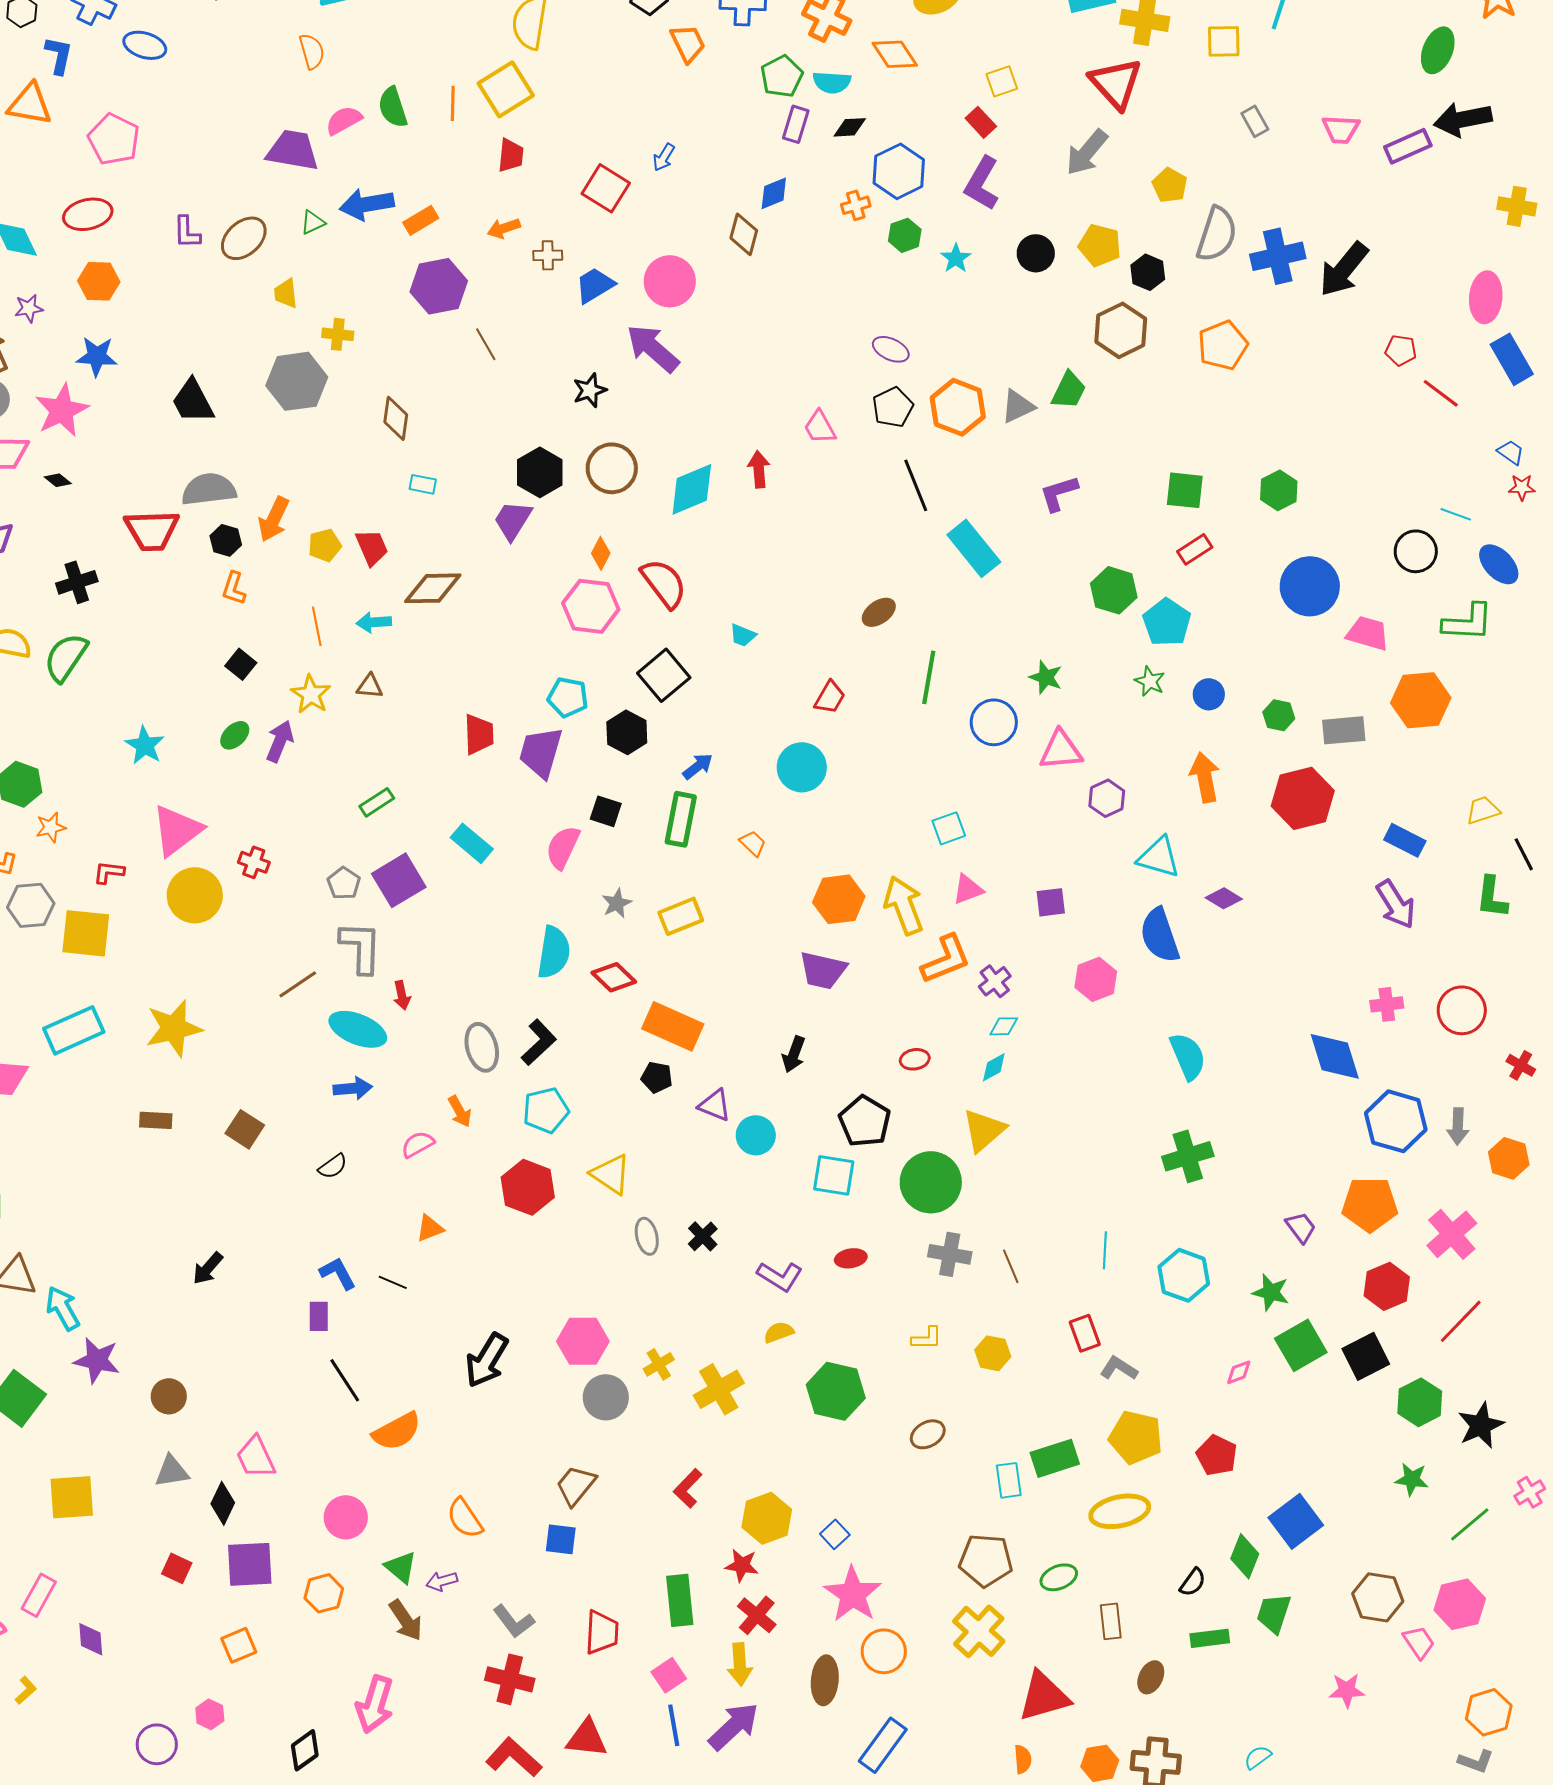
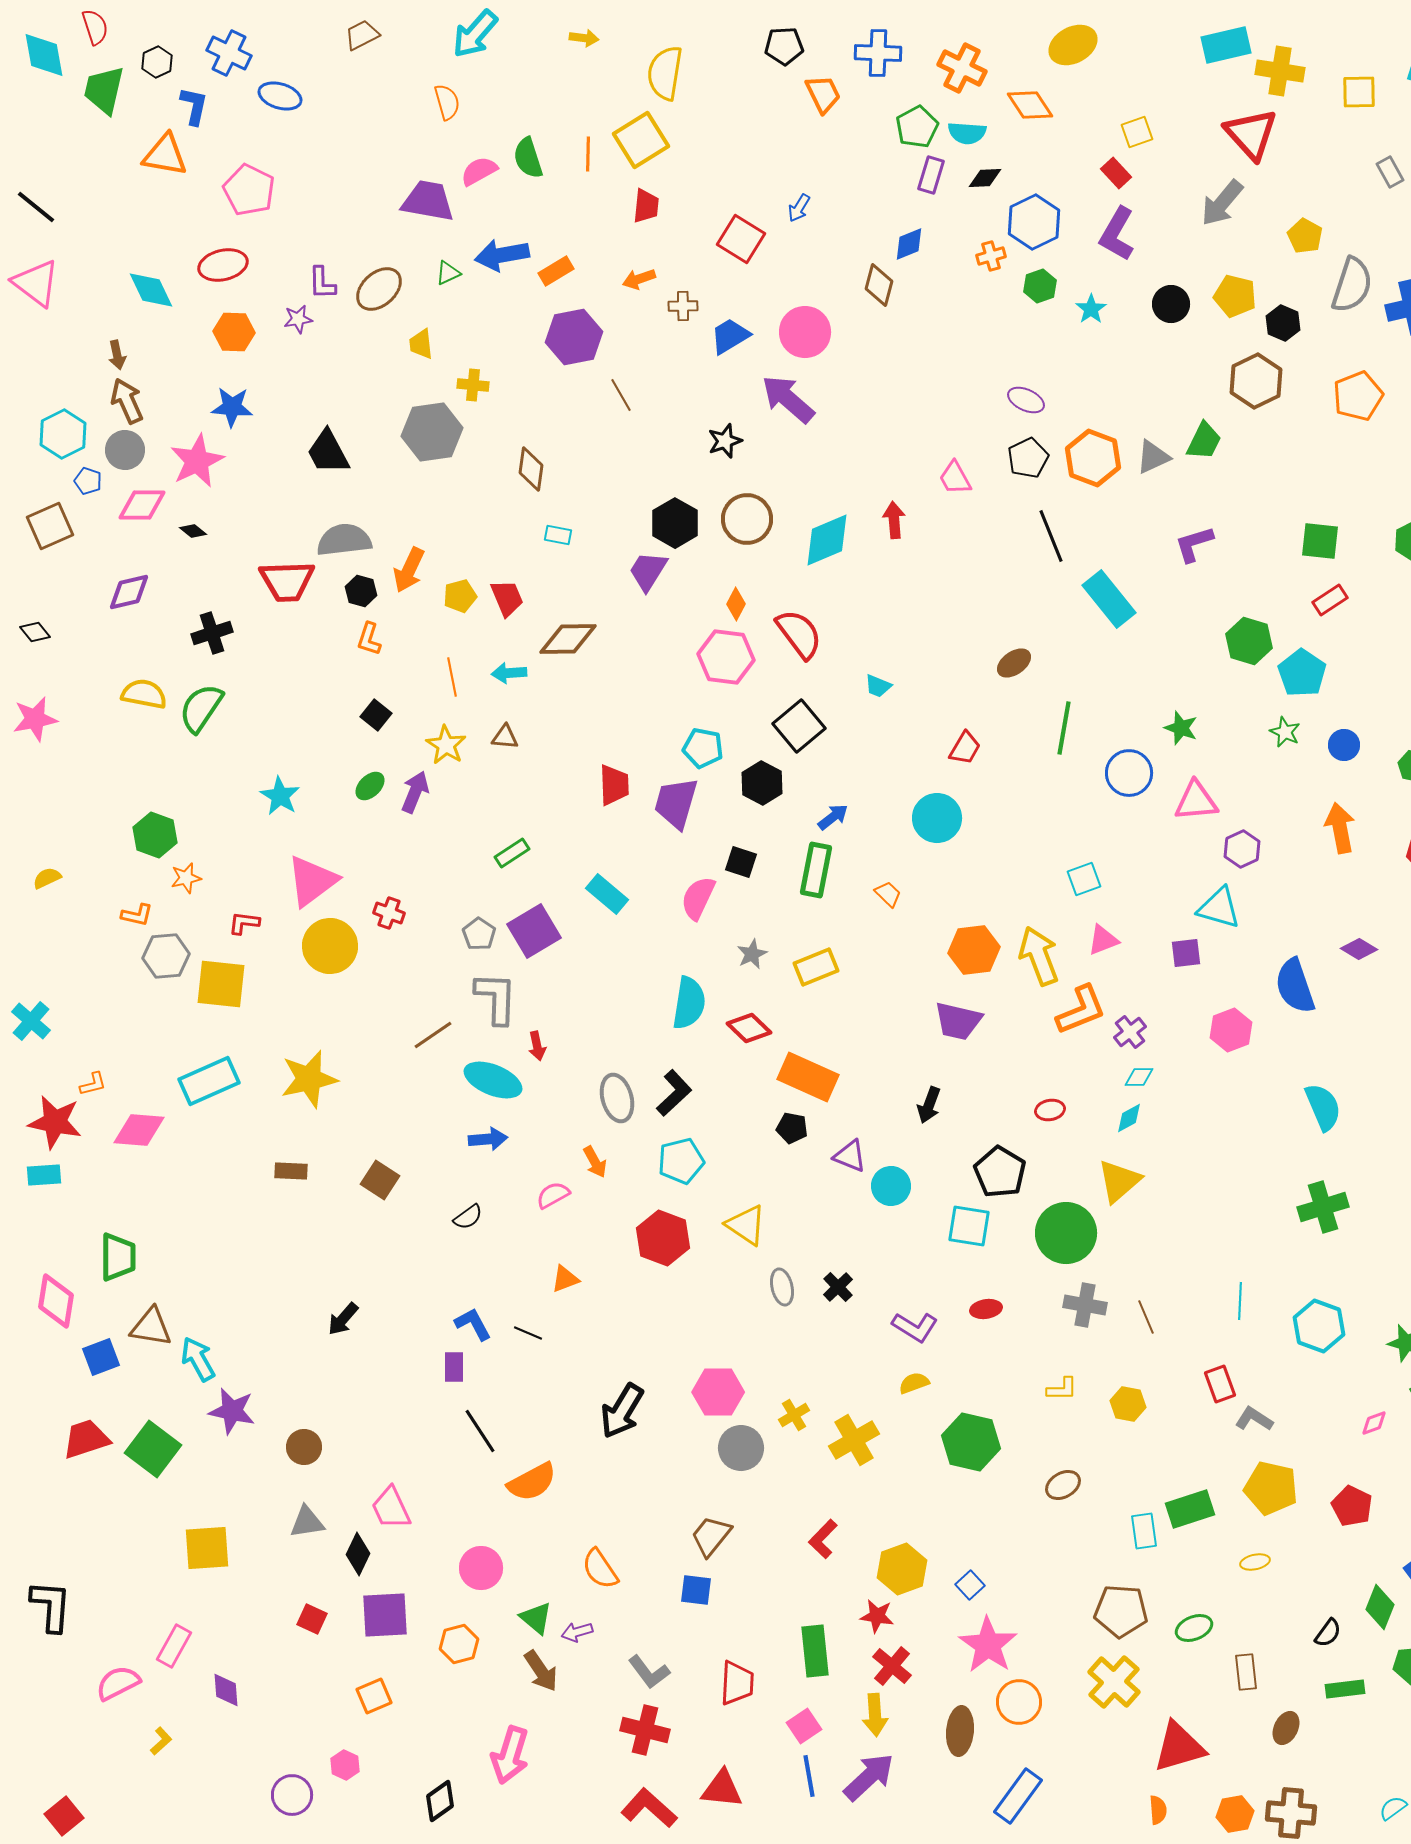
purple star: (29, 308) -> (298, 319), moved
cyan triangle: (1159, 857) -> (1219, 908), moved
yellow ellipse: (1120, 1511) -> (1255, 1562), size x0.5

